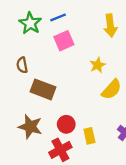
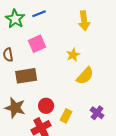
pink square: (64, 41) -> (37, 44), moved
brown rectangle: (43, 89) -> (26, 76), turned -30
yellow rectangle: (89, 136) -> (66, 116), turned 40

